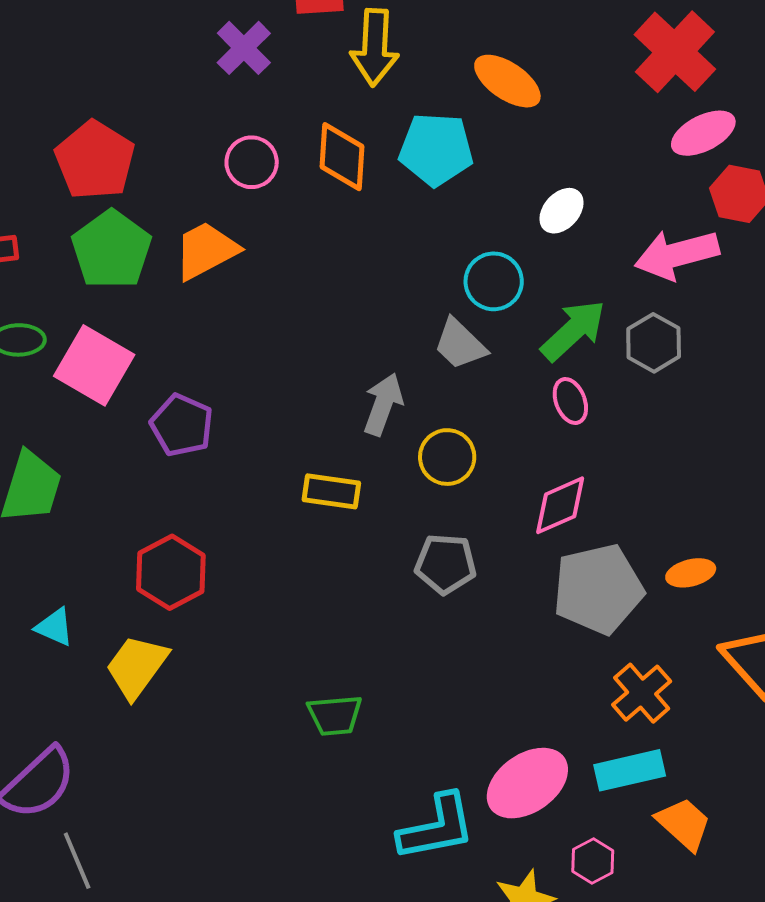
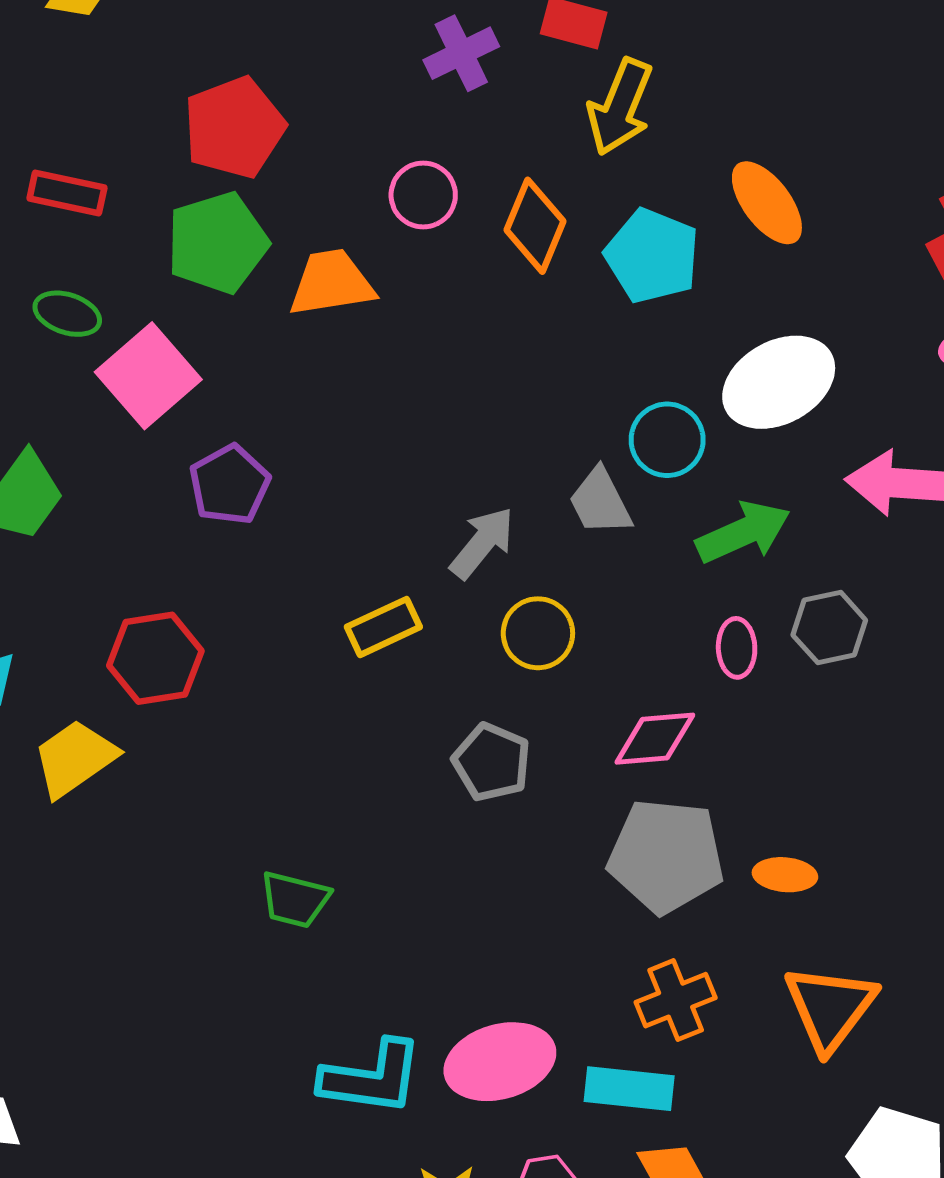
white ellipse: (562, 211) -> (779, 382), size x1.8
gray hexagon: (654, 343) -> (829, 628), moved
pink ellipse: (570, 401) -> (737, 648), moved
yellow rectangle: (331, 491) -> (383, 627), turned -52

